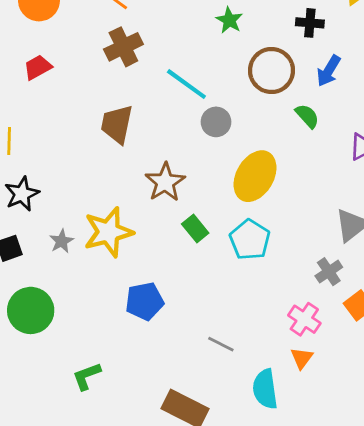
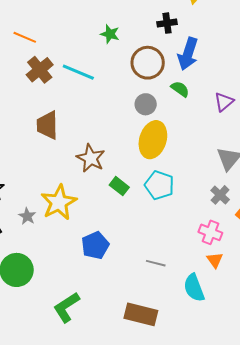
blue arrow: (329, 71) -> (188, 54), size x1.4
cyan line: (186, 84) -> (78, 72), moved
gray circle: (216, 122) -> (146, 104), moved
green L-shape: (87, 376) -> (66, 307), size x1.4

